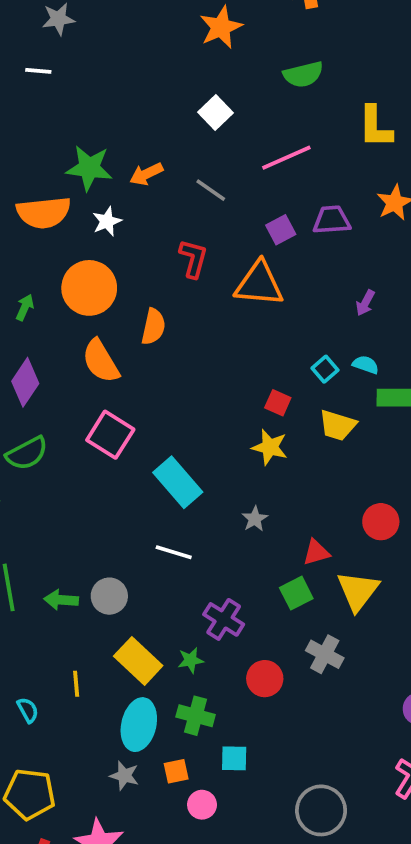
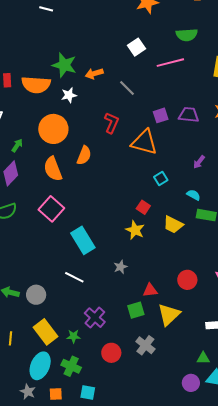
pink line: (286, 158) -> (170, 63), moved
green arrow: (25, 307) -> (17, 145), moved
cyan square: (325, 369) -> (161, 178), moved

